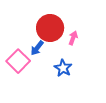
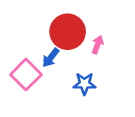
blue star: (63, 68) -> (84, 84), turned -30

